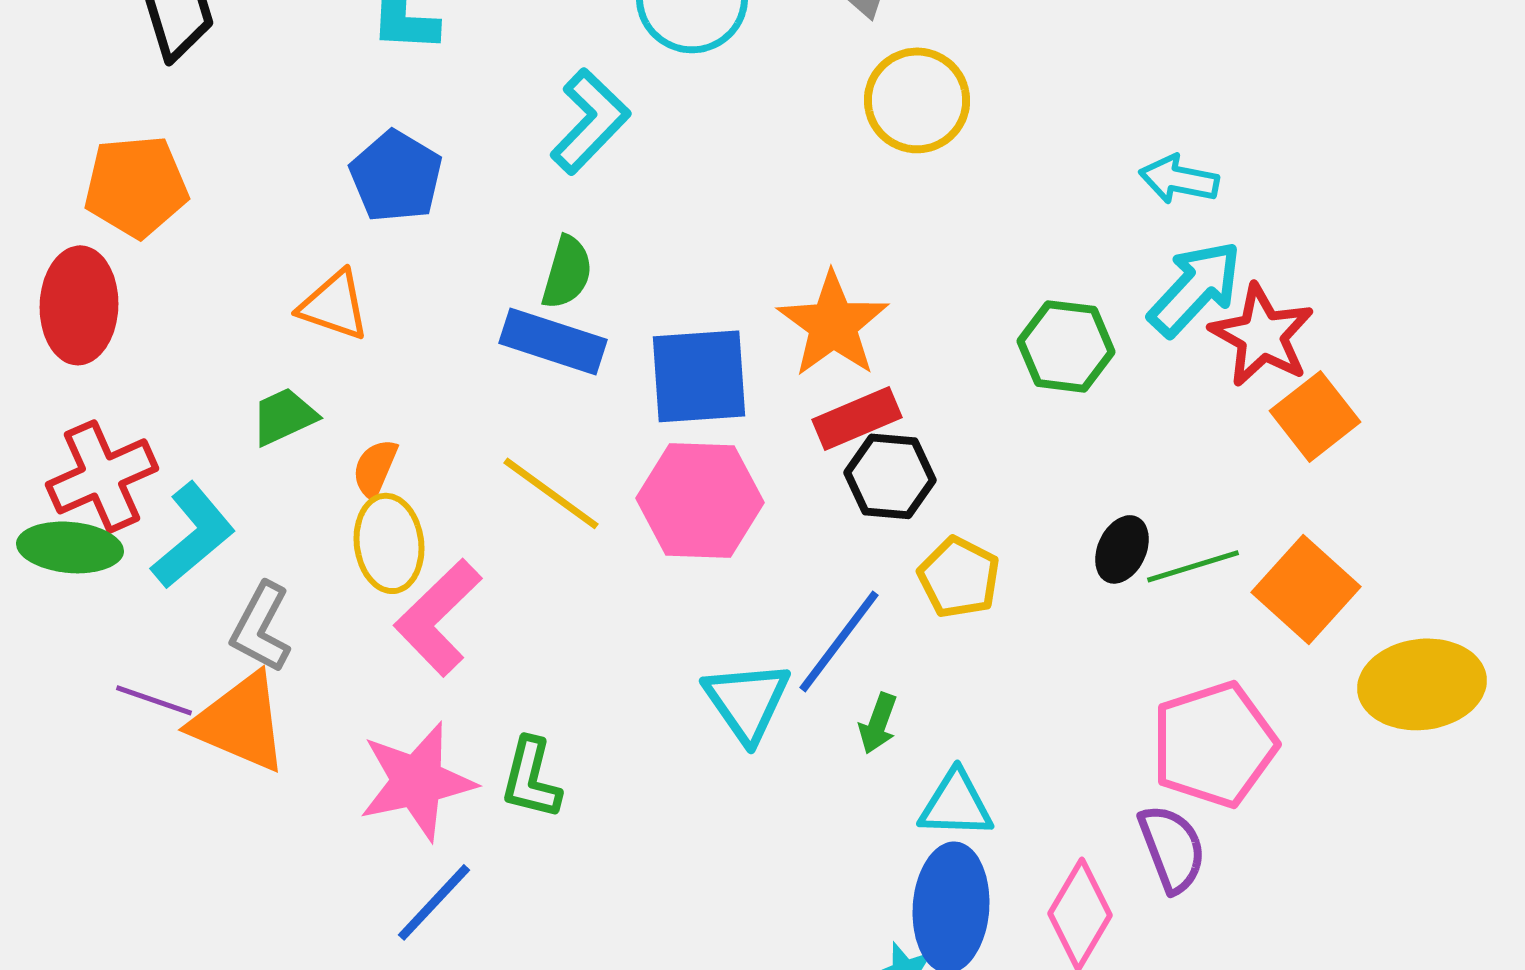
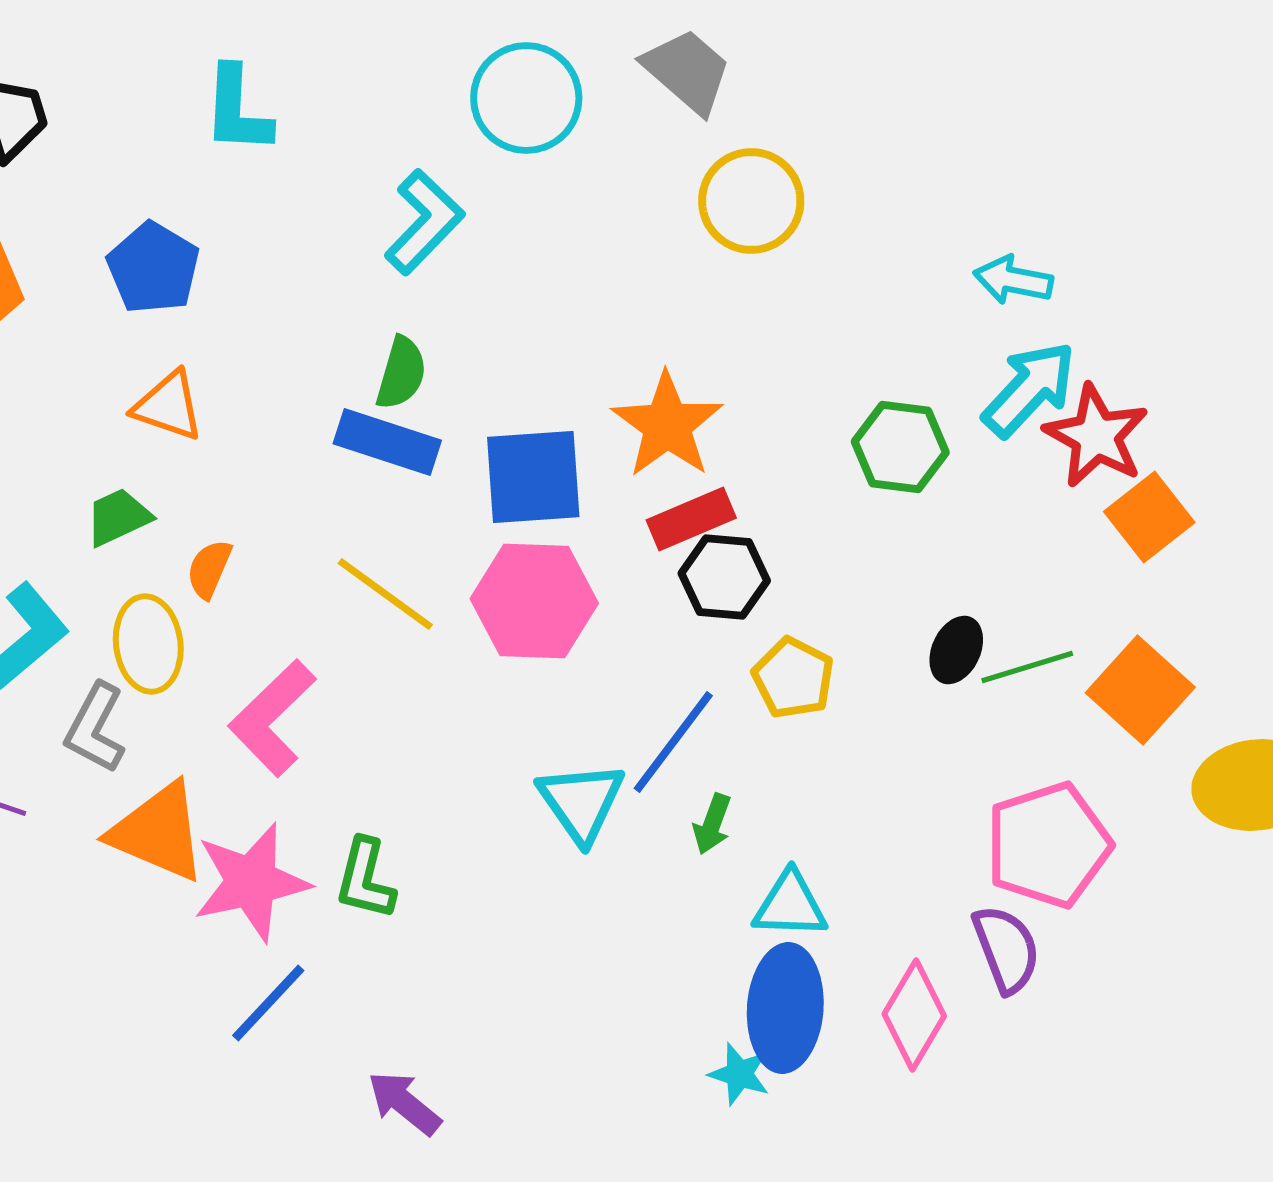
blue pentagon: (396, 176) -> (153, 268), moved
yellow ellipse: (389, 543) -> (148, 644), moved
orange triangle: (240, 722) -> (158, 832), moved

